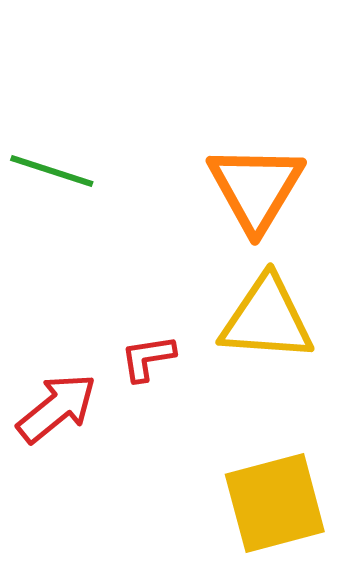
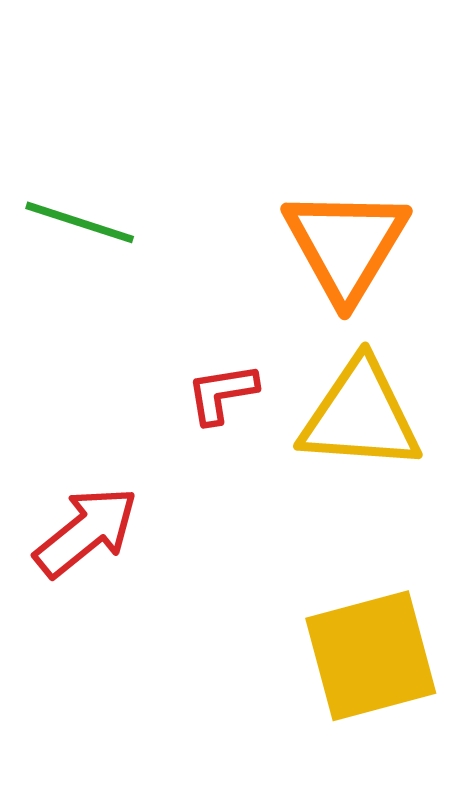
red L-shape: (148, 358) -> (222, 393), moved

